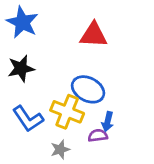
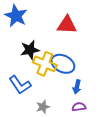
black star: (21, 68) -> (30, 50), moved
yellow cross: (67, 112) -> (45, 64), moved
purple semicircle: (98, 136) -> (79, 107), moved

